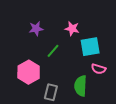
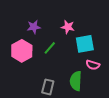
pink hexagon: (29, 72) -> (22, 51), moved

